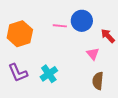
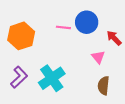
purple L-shape: (18, 73) -> (19, 77), turned -110
cyan cross: (49, 74) -> (52, 78), size x1.4

